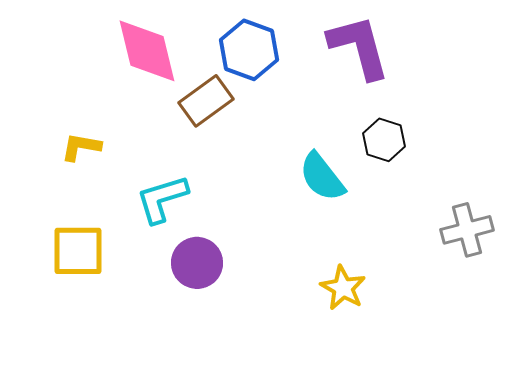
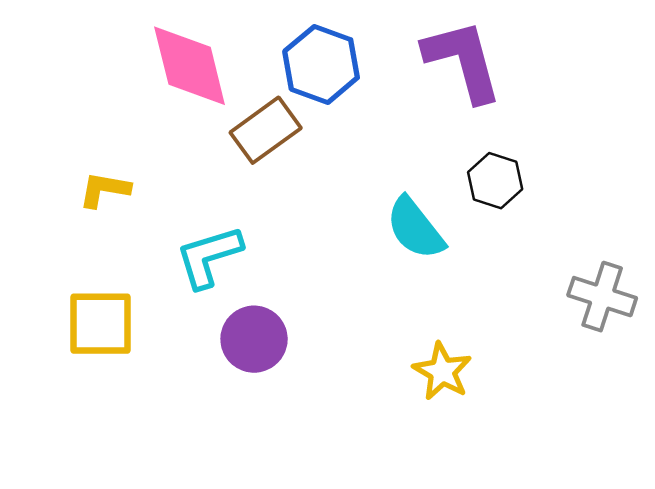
gray cross: (467, 230) -> (602, 297), turned 33

